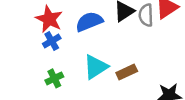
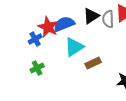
red star: (49, 19) -> (48, 27), moved
cyan triangle: (96, 67) -> (74, 47), moved

